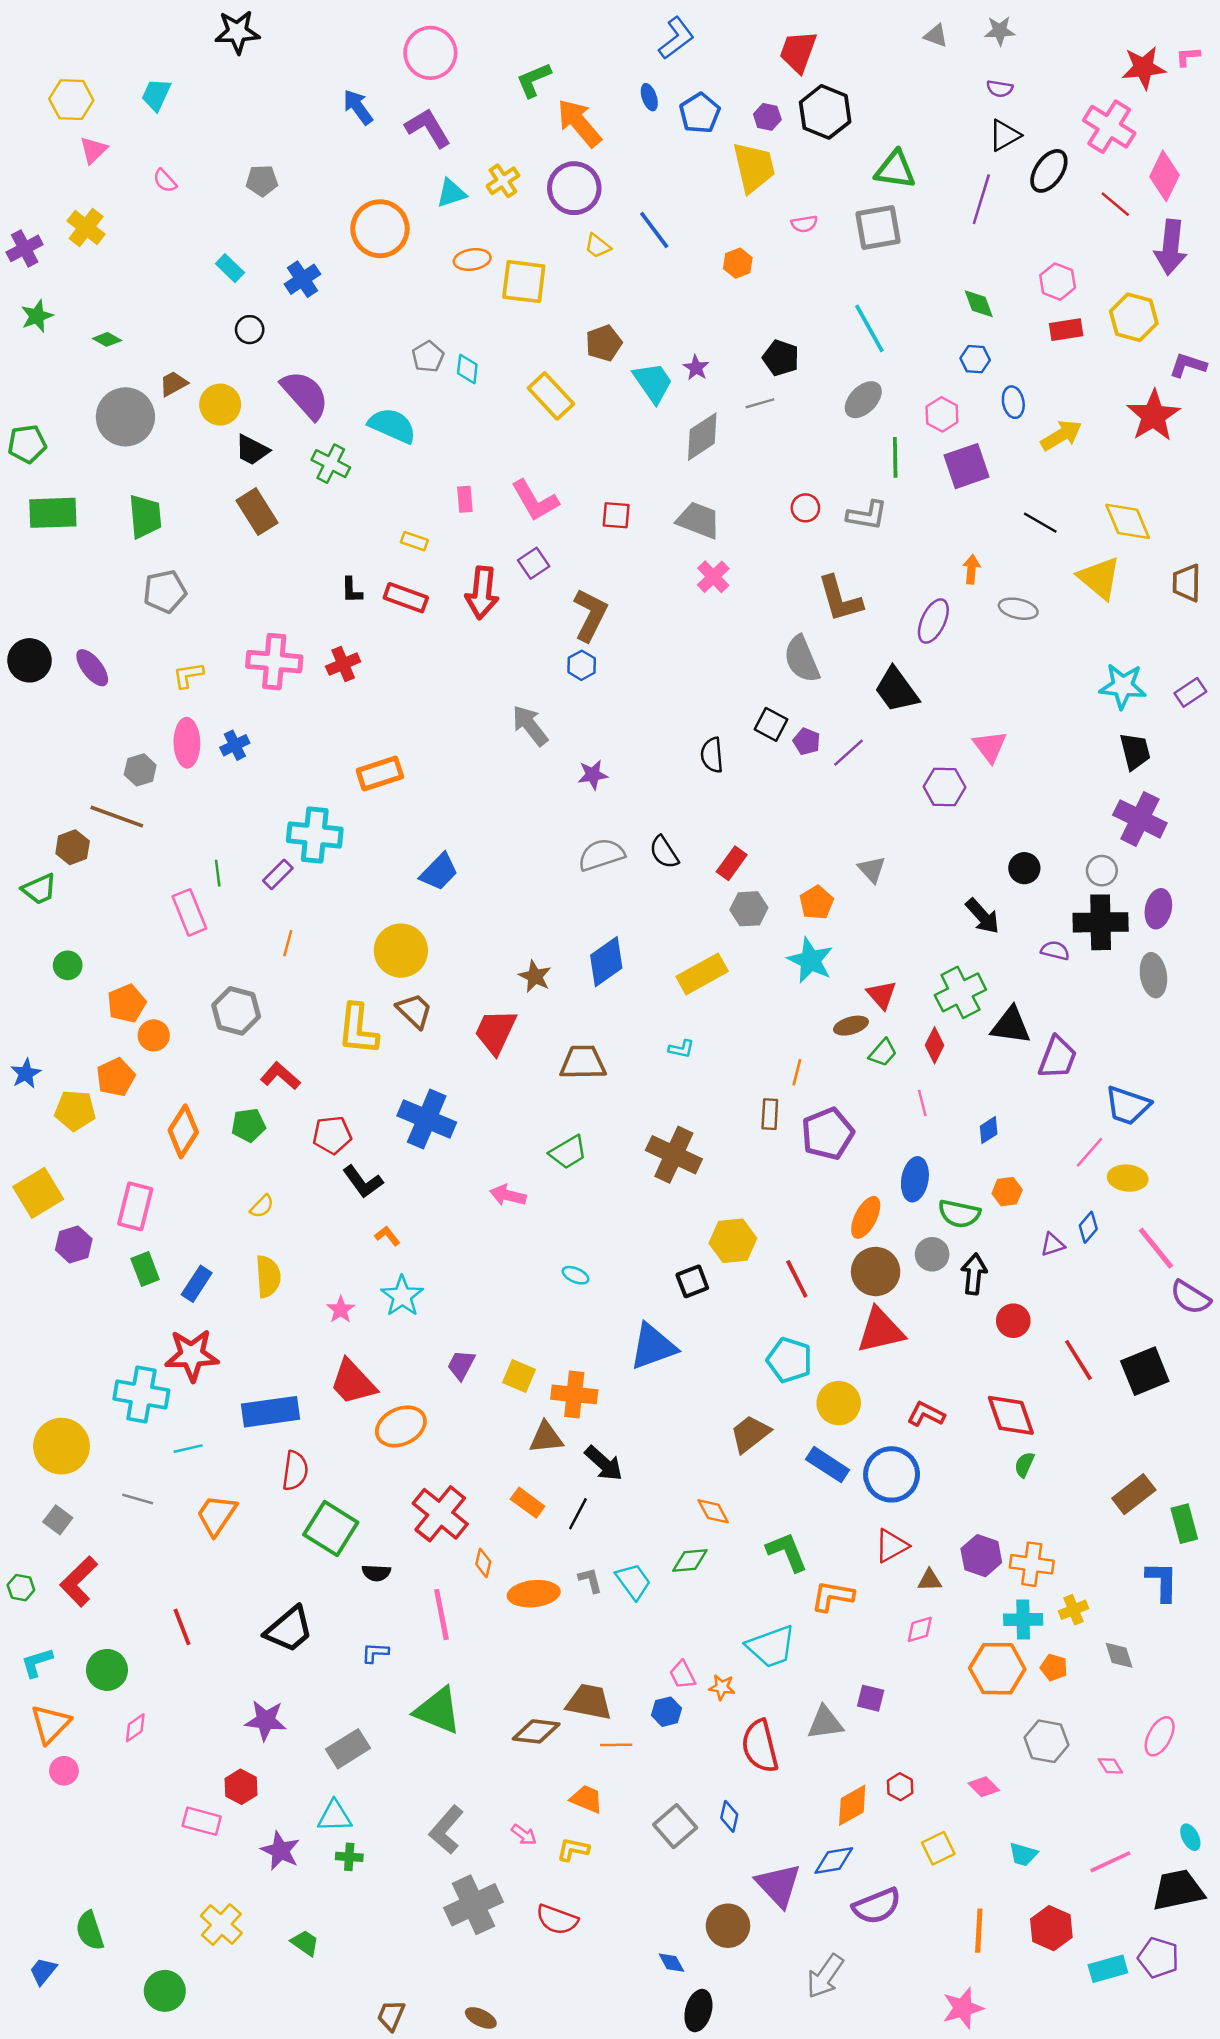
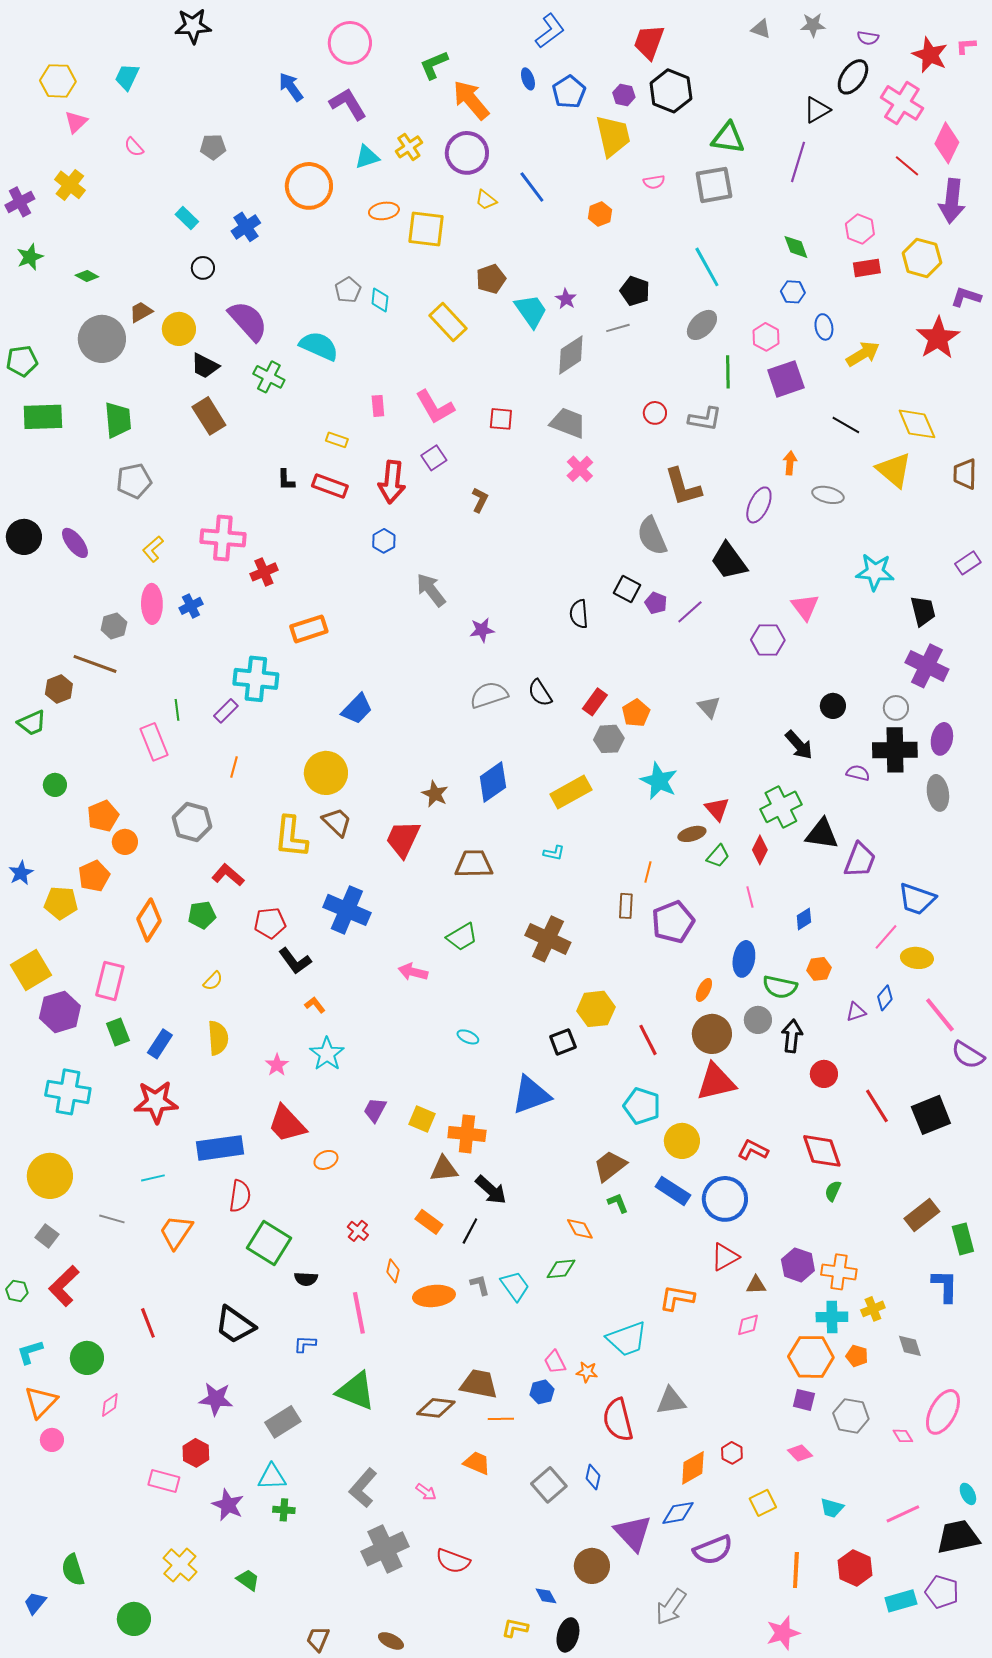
red star: (1144, 68) -> (930, 55), turned 30
purple semicircle: (1000, 89) -> (868, 38), moved
black ellipse: (1049, 171) -> (853, 77), moved
brown L-shape: (590, 615) -> (480, 500), size x0.6
red cross: (343, 664) -> (264, 572), moved
blue hexagon: (582, 665) -> (384, 541), moved
yellow L-shape: (188, 675) -> (153, 549), turned -32
cyan star: (1123, 686) -> (875, 572), moved
orange pentagon: (817, 903) -> (636, 713), moved
orange ellipse: (866, 1217) -> (704, 990), size x0.7
purple hexagon: (74, 1244) -> (60, 1012), size x1.4
cyan cross: (141, 1394) -> (68, 1092), moved
orange ellipse: (401, 1426) -> (326, 1160), size x0.6
red cross: (440, 1514) -> (358, 1231), size x0.5
green L-shape: (787, 1552) -> (618, 1203), moved, size x0.6
black trapezoid: (289, 1629) -> (235, 1325), turned 75
purple square: (871, 1698) -> (804, 1400), moved
pink ellipse: (1160, 1736) -> (943, 1412), size x1.4
yellow L-shape: (573, 1849) -> (515, 1628), moved

